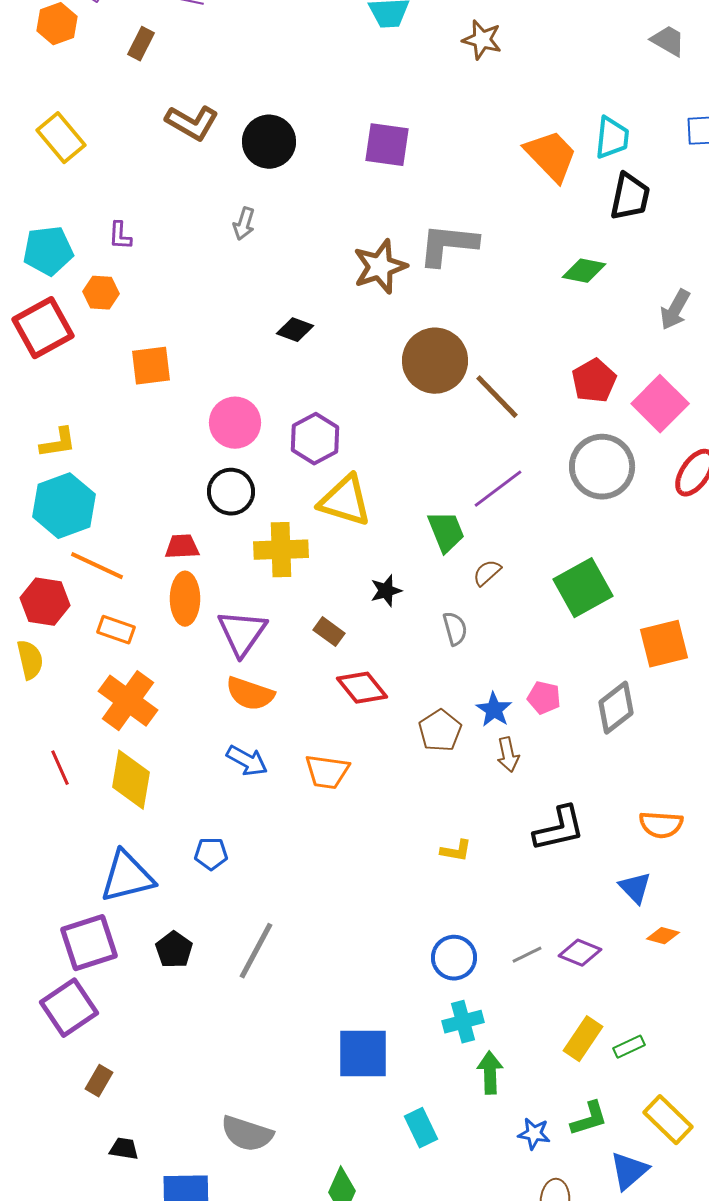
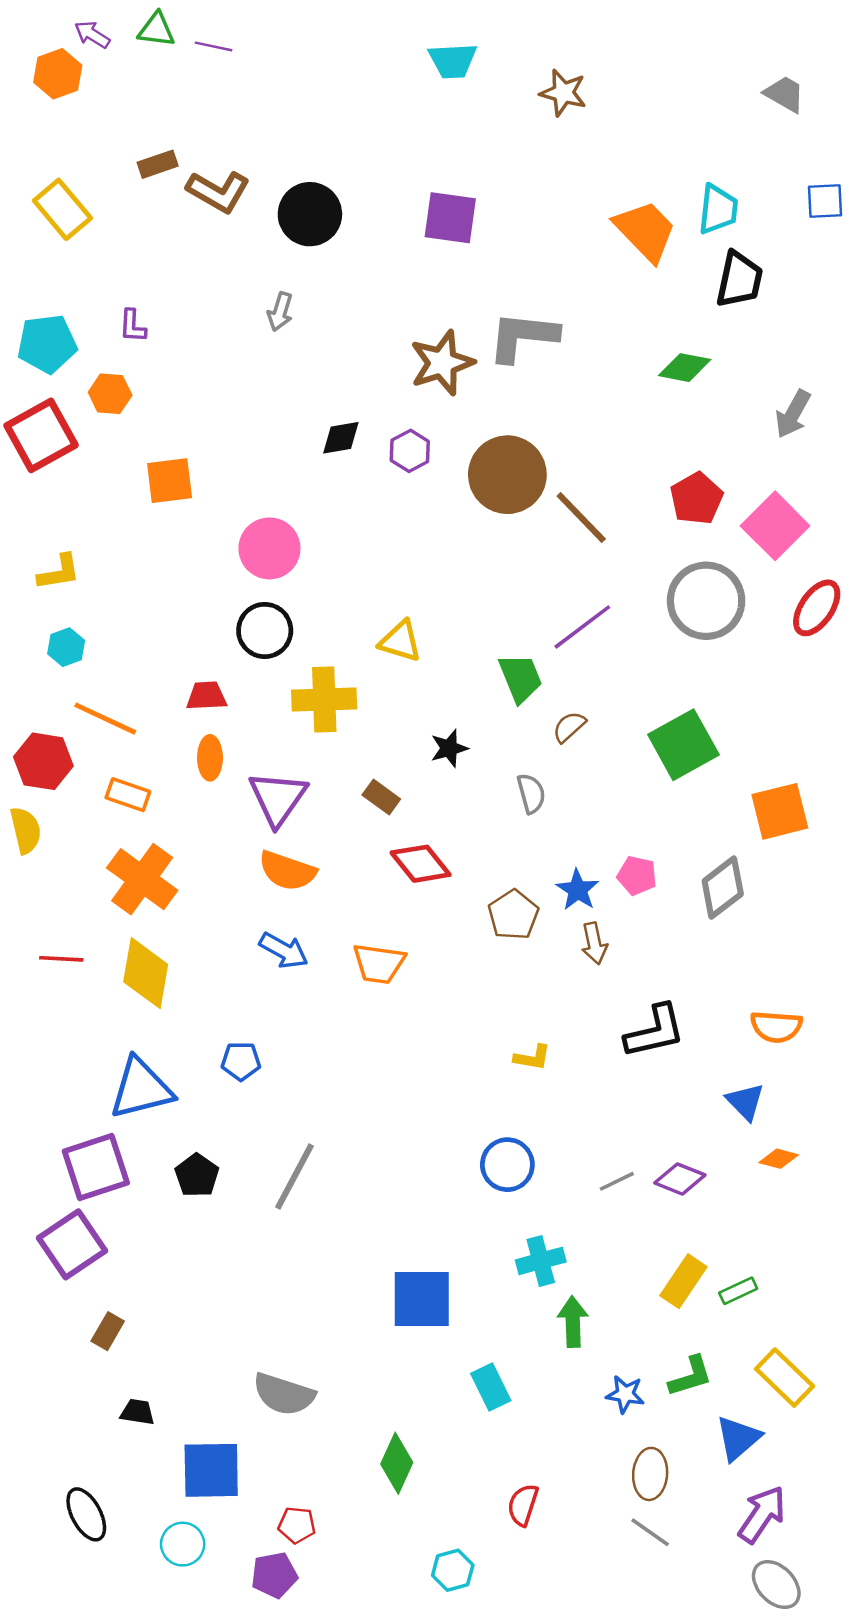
brown rectangle: (141, 44) -> (158, 164), moved, turned 44
black diamond: (295, 330) -> (341, 438), turned -30
purple hexagon: (315, 439) -> (410, 451), moved, size x0.7
yellow triangle: (345, 501) -> (400, 641), size x0.7
cyan hexagon: (64, 506) -> (66, 647), size x0.5
orange ellipse: (185, 599) -> (210, 758), size x0.7
red line: (60, 768) -> (61, 959), turned -63
blue circle: (454, 958) -> (507, 1165), moved

